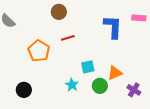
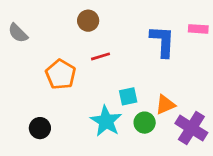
cyan star: (72, 85) -> (106, 121), size x1.6
purple cross: (134, 90) -> (191, 128), size x1.6

